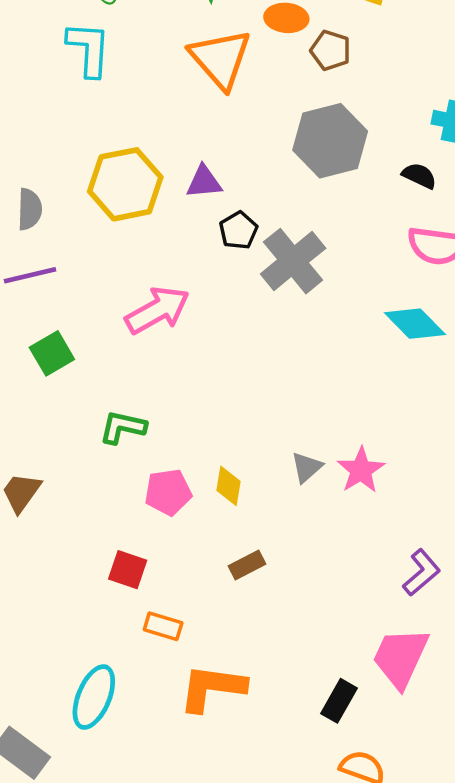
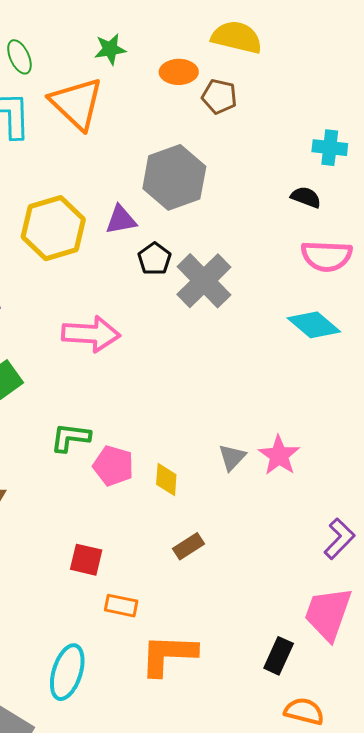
orange triangle: (220, 59) -> (77, 103), moved
gray hexagon: (330, 141) -> (174, 177), moved
pink arrow: (157, 310) -> (91, 334), turned 38
pink pentagon: (168, 492) -> (113, 466), moved, turned 30

